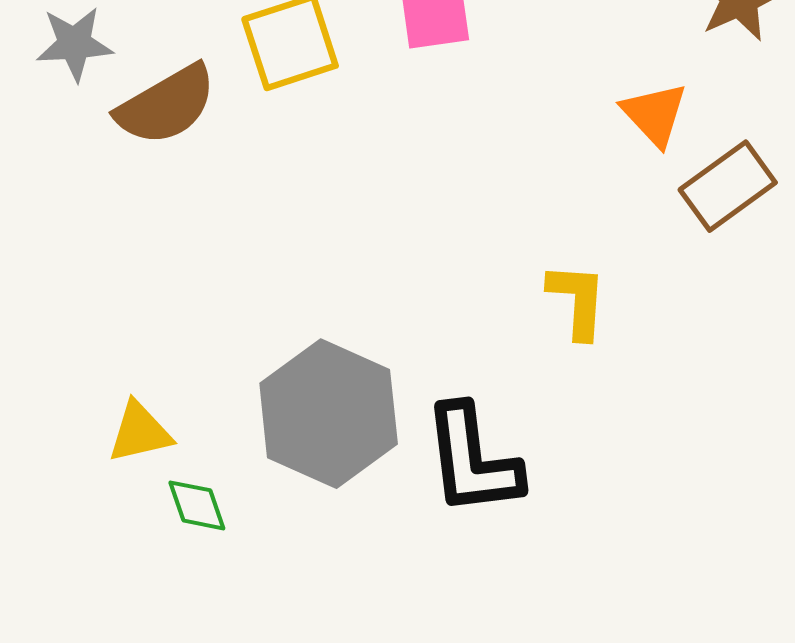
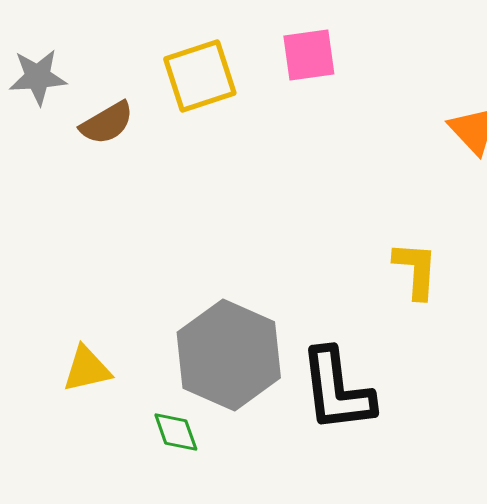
brown semicircle: (166, 105) -> (107, 123), size x0.7
green diamond: (197, 505) -> (176, 432), moved

